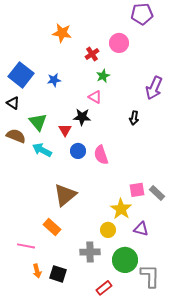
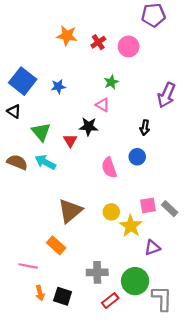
red cross: (92, 54) -> (98, 42), moved
brown semicircle: (16, 136) -> (17, 162), moved
blue circle: (78, 151) -> (137, 157), moved
purple triangle: (141, 229) -> (152, 248), turned -35
yellow circle: (108, 230) -> (111, 212), moved
red rectangle: (104, 288) -> (110, 301), moved

